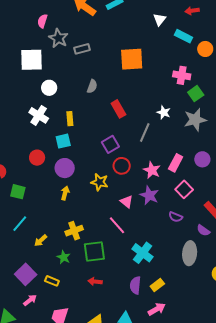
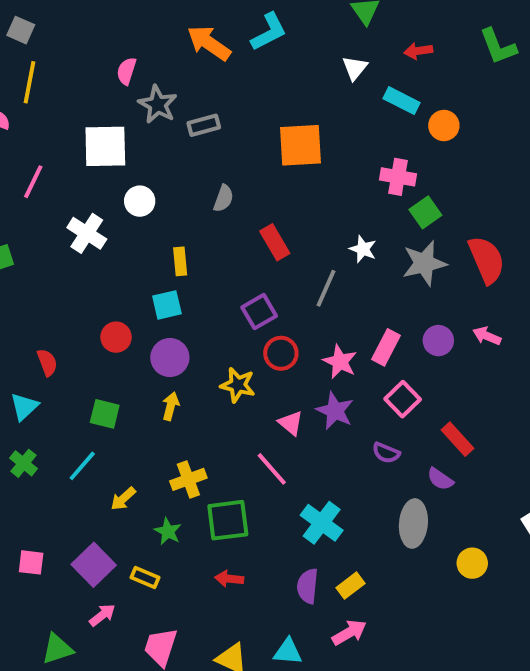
white cross: (39, 115) -> (87, 233), moved
green square: (18, 192) -> (105, 414), moved

